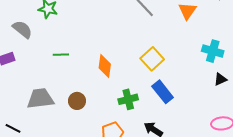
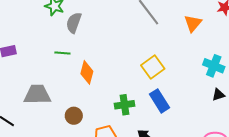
gray semicircle: (22, 29) -> (74, 23), moved, turned -115
orange diamond: (105, 66) -> (87, 72), moved
brown circle: (77, 101) -> (74, 116), moved

